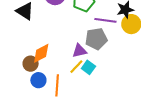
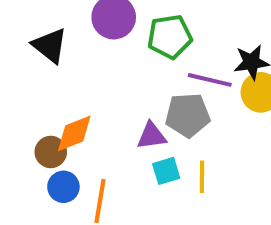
yellow line: (76, 67) -> (202, 177), moved, turned -49
cyan square: (88, 67) -> (166, 171), turned 32

